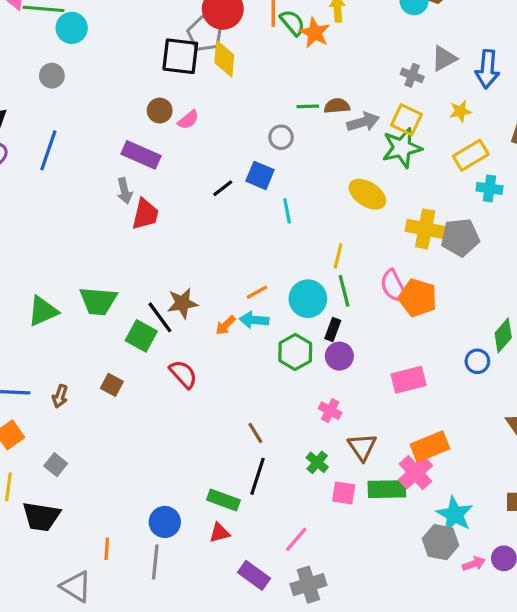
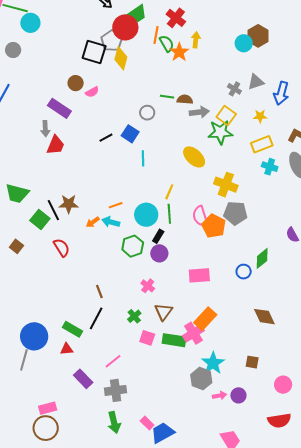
gray pentagon: (460, 237) -> (235, 213), moved
orange rectangle: (430, 446) -> (205, 319), turned -35
blue circle: (165, 522) -> (34, 336), size x1.4

